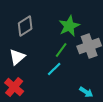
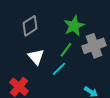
white triangle: (17, 57) -> (36, 57), moved, turned -30

